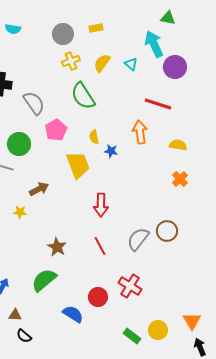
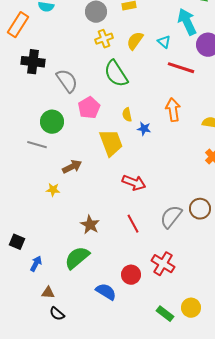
red line: (158, 104) -> (181, 68), moved
red arrow: (101, 205) -> (134, 183), turned -70

